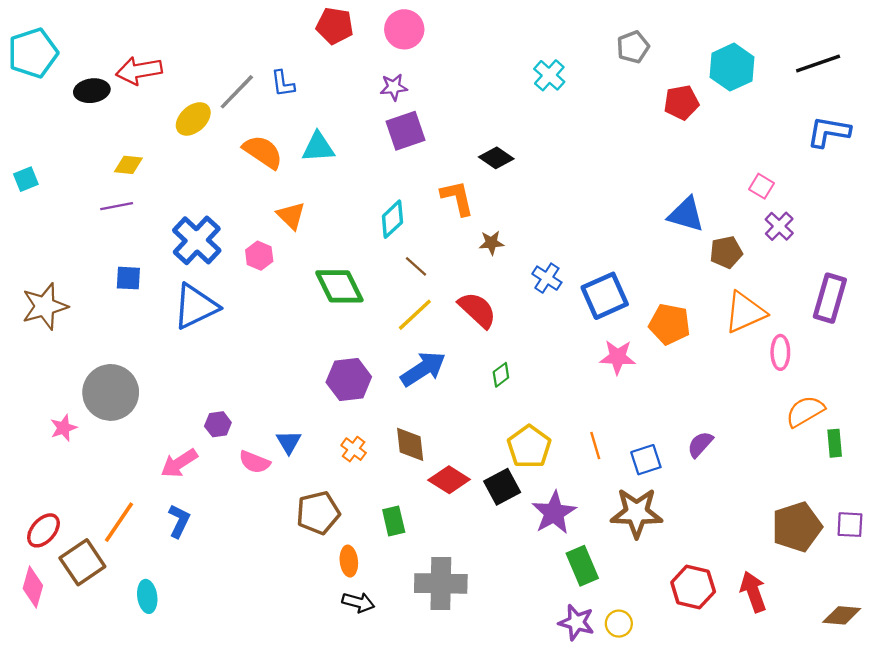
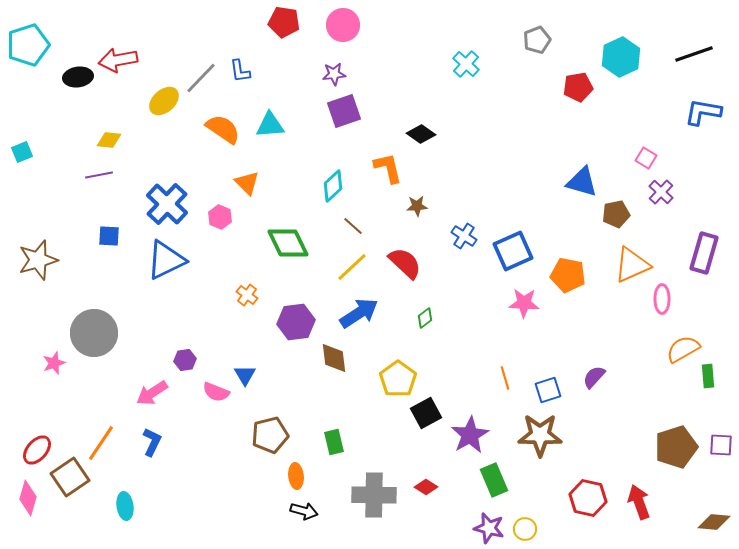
brown diamond: (410, 444) -> (334, 358), moved
yellow pentagon: (529, 447) -> (398, 379), moved
orange cross: (354, 449) -> (247, 295), moved
red diamond: (449, 480) -> (426, 487), moved, size x0.7

